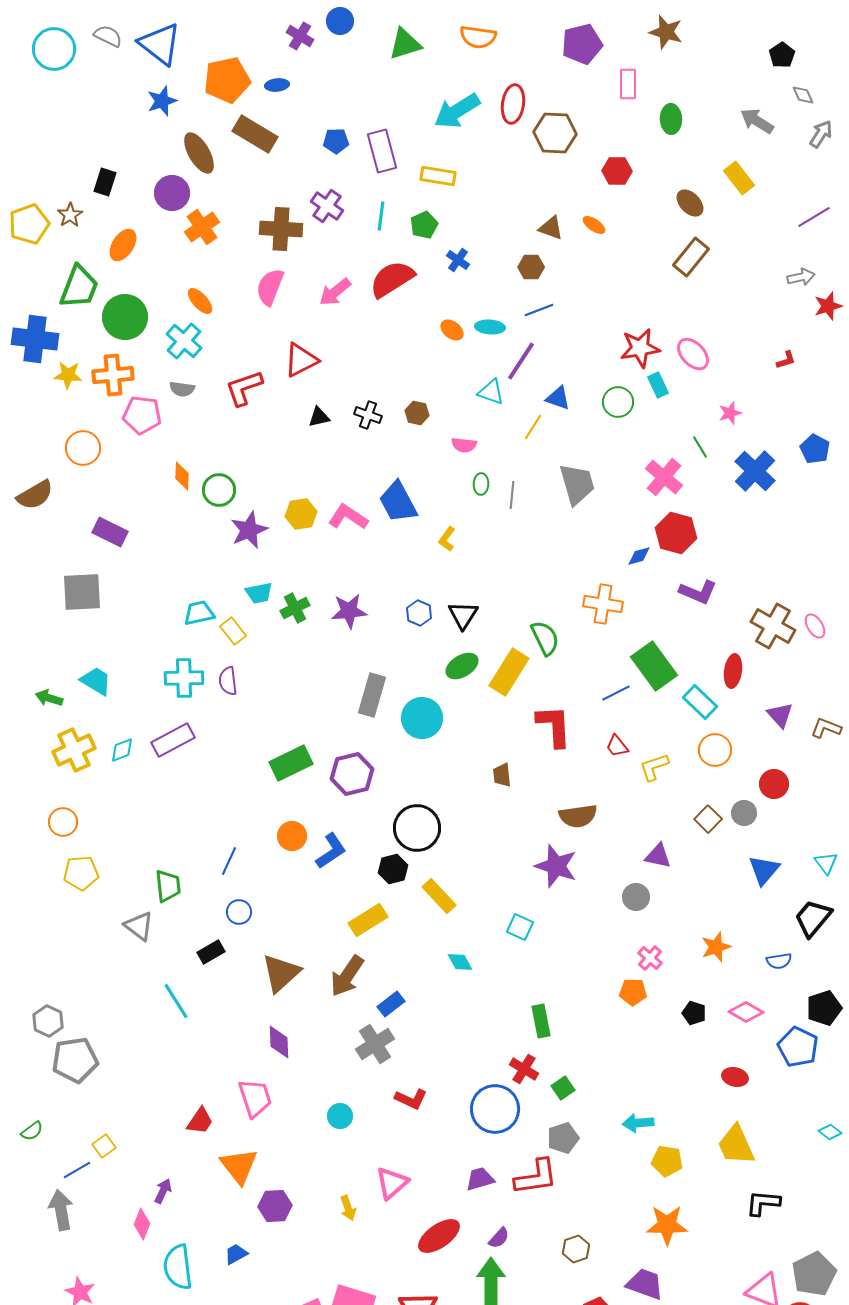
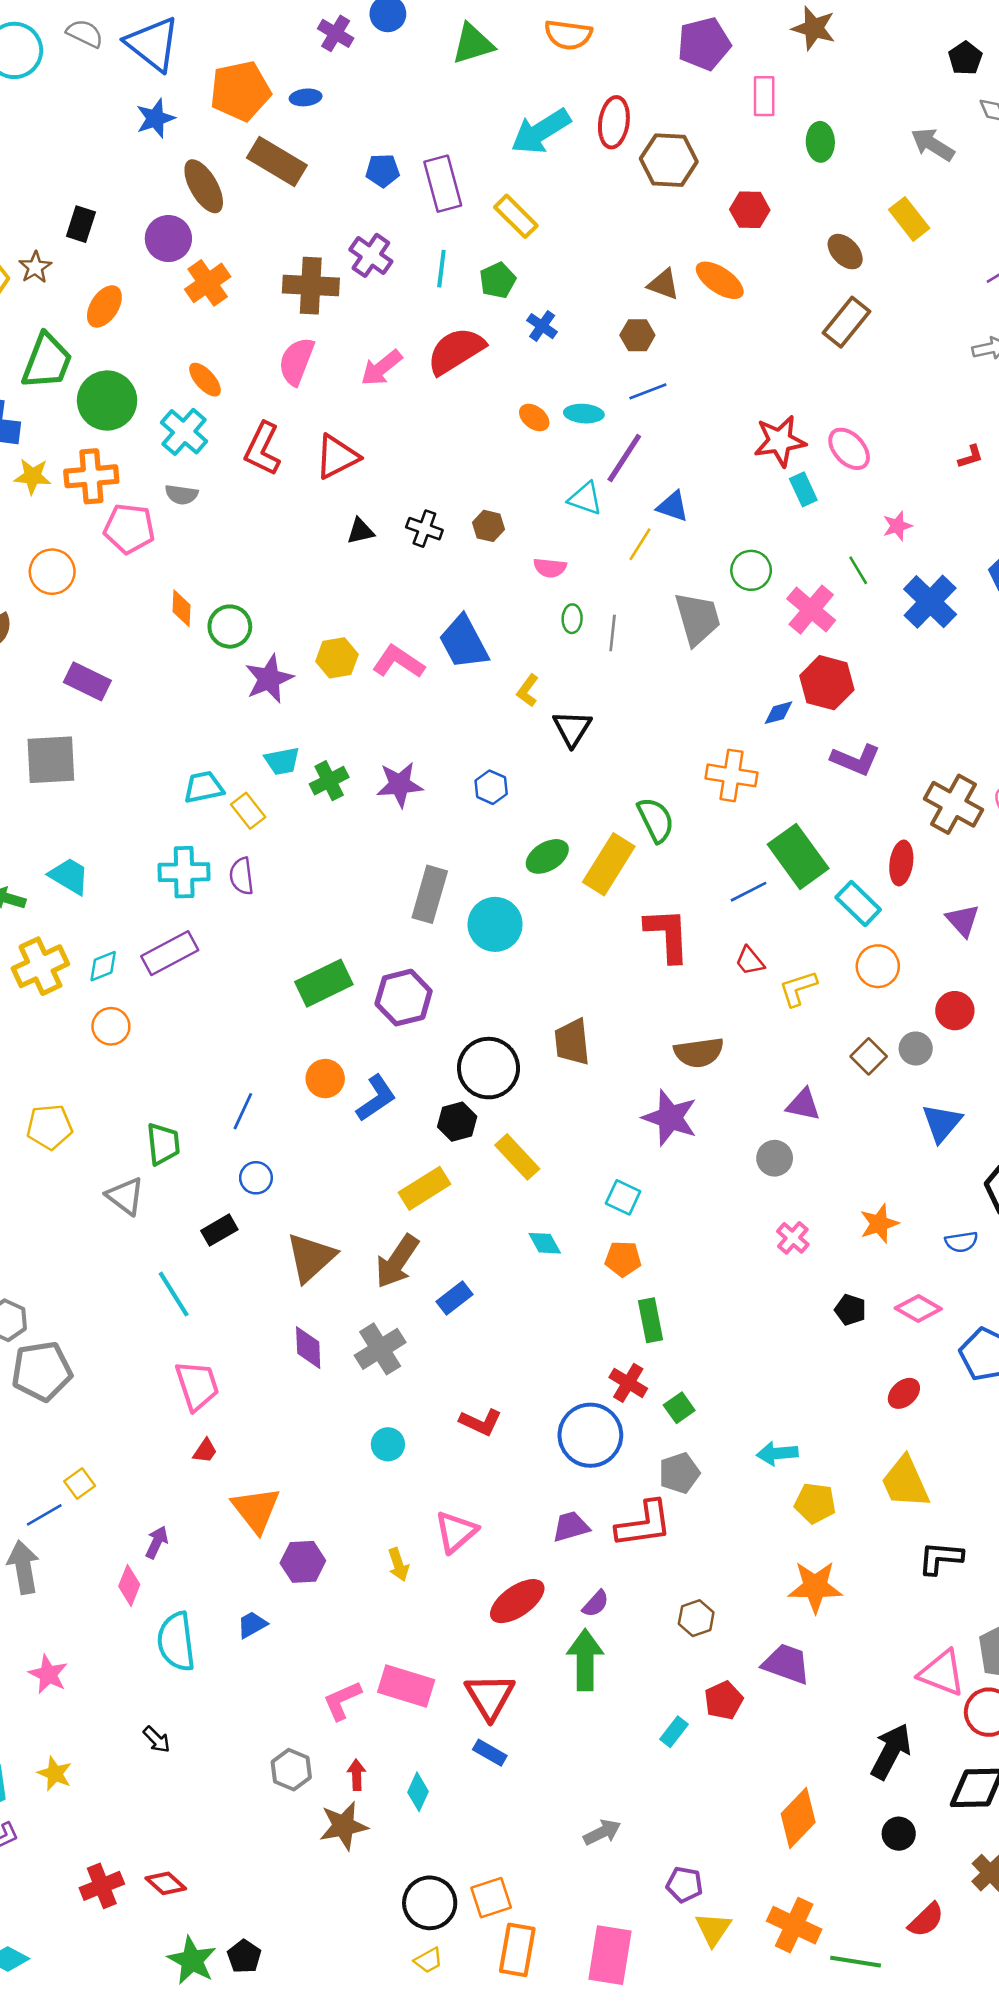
yellow rectangle: (438, 176) -> (516, 216), turned 36
orange ellipse: (594, 225) -> (720, 280), size x1.6
red L-shape: (244, 388) -> (262, 449), moved, turned -45
green circle: (618, 402) -> (751, 570), moved
black triangle: (463, 615) -> (572, 728), moved
brown trapezoid: (502, 775) -> (572, 1042), moved, size x1.5
orange circle: (63, 822) -> (111, 1026), moved
orange pentagon: (633, 992) -> (623, 1259), moved
gray cross: (375, 1044) -> (380, 1349), moved
red ellipse: (735, 1077) -> (904, 1393), turned -55
pink trapezoid: (255, 1098) -> (197, 1386), moved
red trapezoid: (200, 1121) -> (205, 1451), size x0.7

